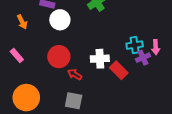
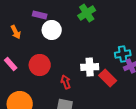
red circle: (59, 57) -> (40, 65), moved
red arrow: (75, 74) -> (66, 82), turned 40

